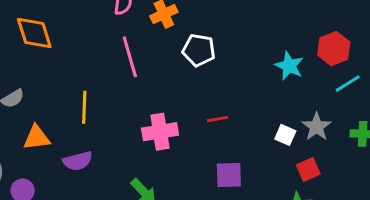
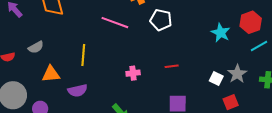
pink line: (130, 57) -> (115, 23), turned -56
pink cross: (160, 132) -> (133, 73), size x0.6

